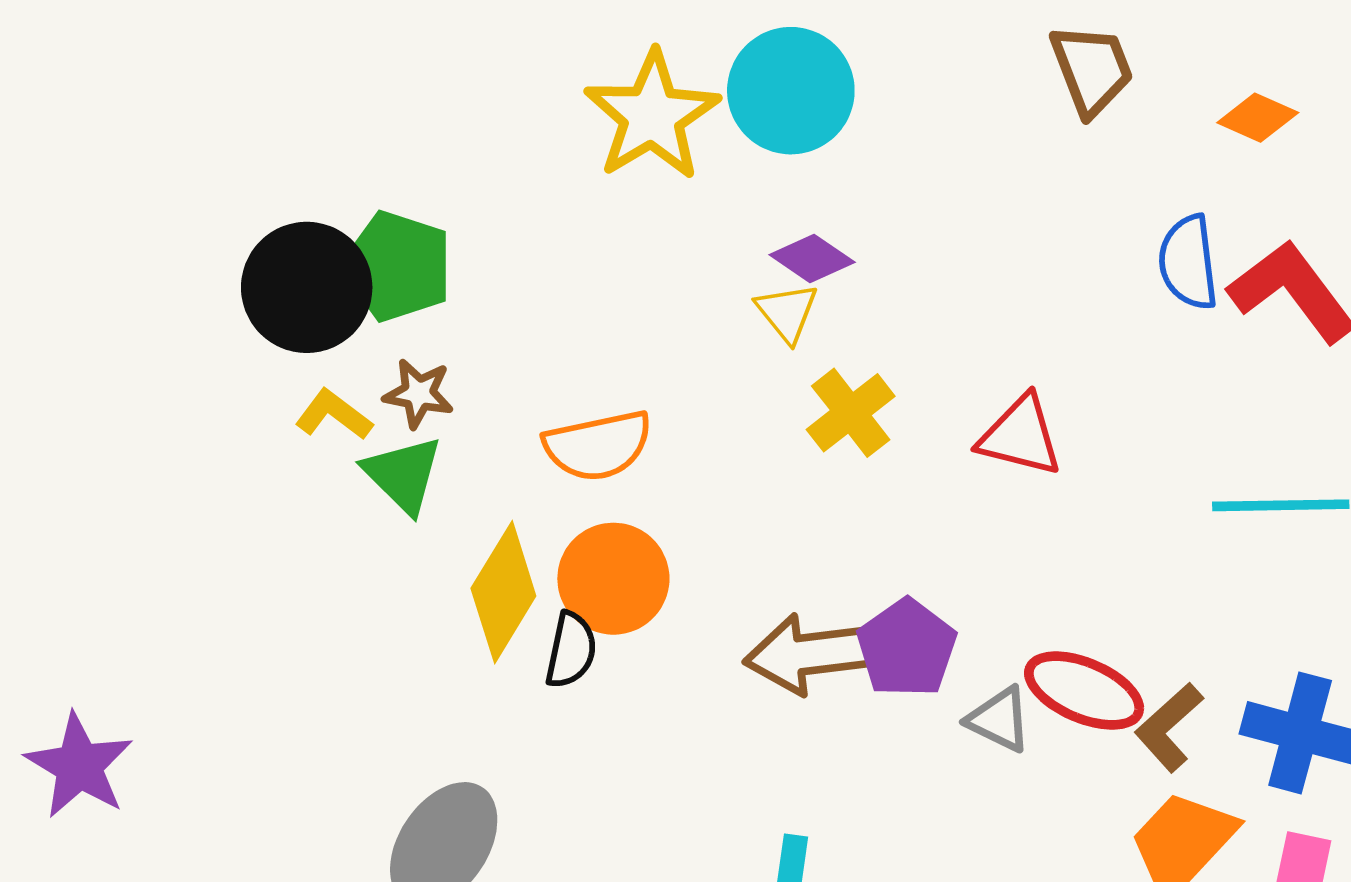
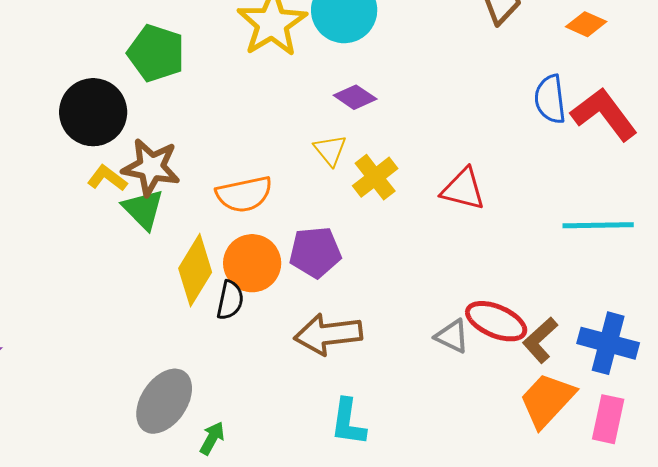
green pentagon: (397, 266) -> (156, 53), moved
yellow triangle: (787, 312) -> (330, 150), moved
brown star: (419, 393) -> (151, 167), size x1.6
purple pentagon: (907, 648) -> (315, 252), moved, turned 30
brown arrow: (810, 654) -> (328, 334), moved

